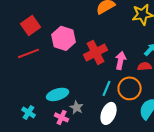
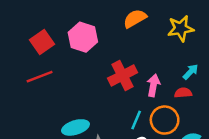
pink hexagon: (64, 38) -> (83, 37), moved

